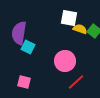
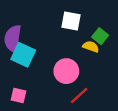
yellow semicircle: (80, 29) -> (91, 47), moved
cyan square: (28, 47) -> (23, 55), size x1.5

